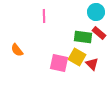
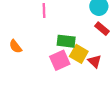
green rectangle: (83, 37) -> (66, 41), moved
pink square: (59, 63) -> (60, 60), turned -36

